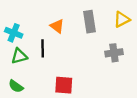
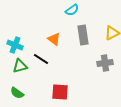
black line: (43, 48) -> (41, 59), turned -56

